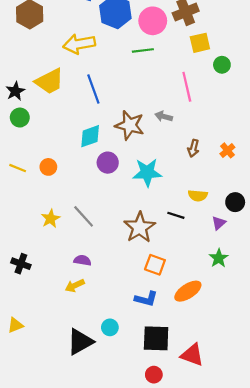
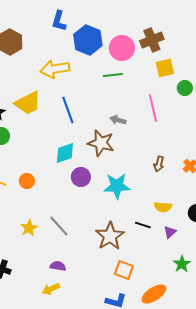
gray arrow: (164, 116) -> (118, 120), moved
purple triangle: (219, 223) -> (170, 232), moved

